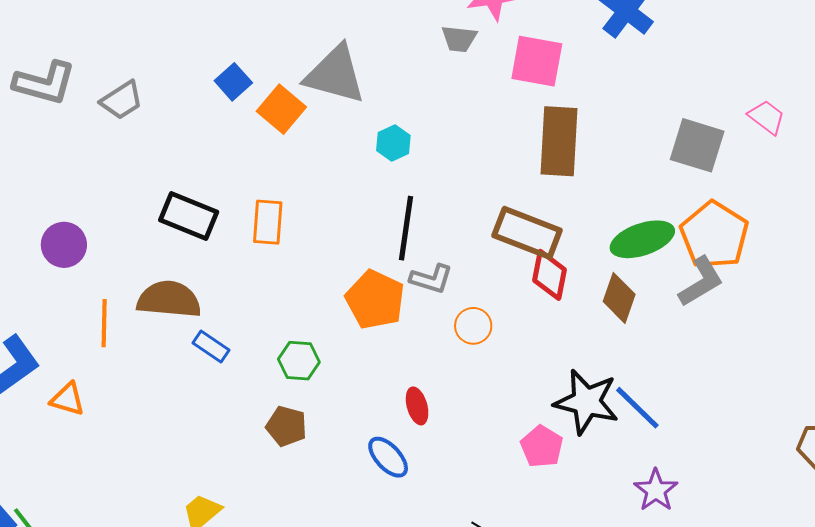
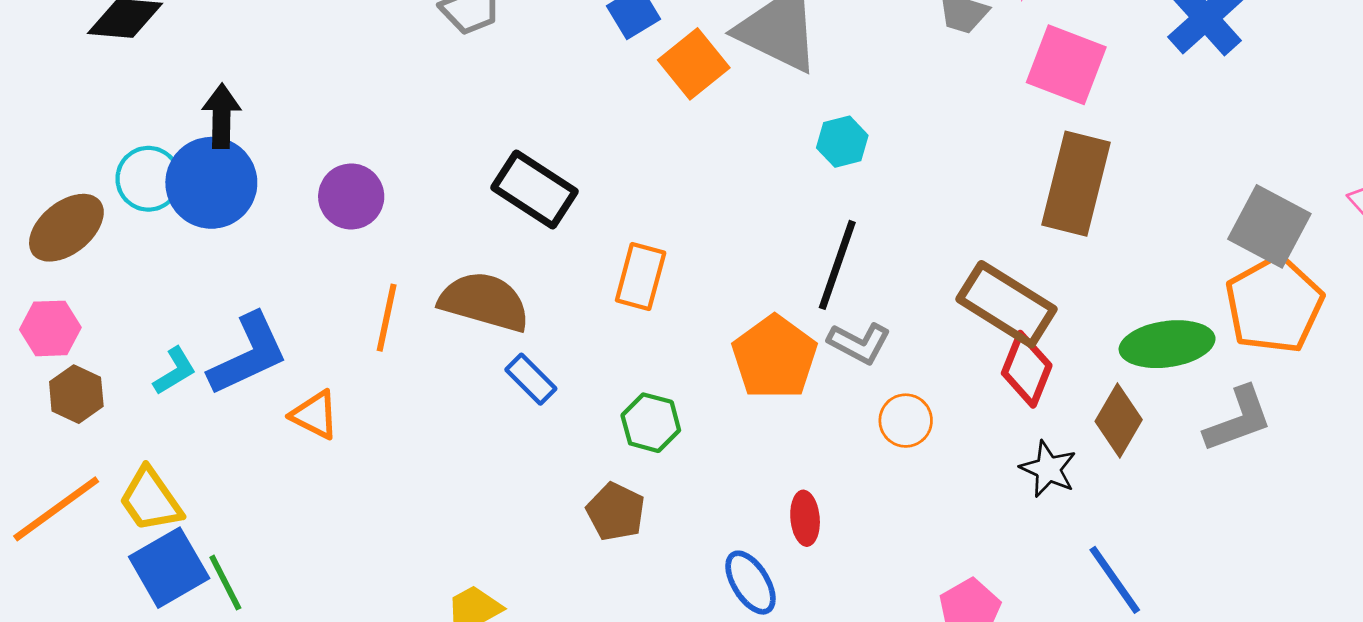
orange rectangle: (268, 222) -> (641, 276), moved
orange pentagon: (714, 235) -> (1274, 305), moved
black star: (586, 402) -> (1048, 469), moved, size x0.6

